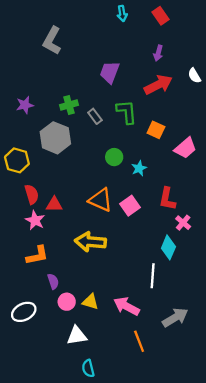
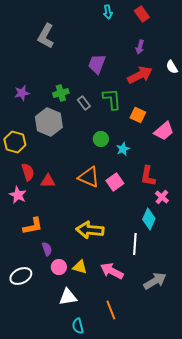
pink star: (35, 220) -> (18, 195), moved
yellow arrow: (90, 242) -> (90, 230), moved
orange line: (139, 341) -> (111, 310), moved

